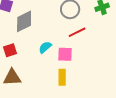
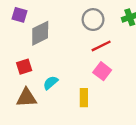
cyan semicircle: (45, 47) -> (51, 83), moved
pink square: (65, 54) -> (102, 71), moved, turned 35

